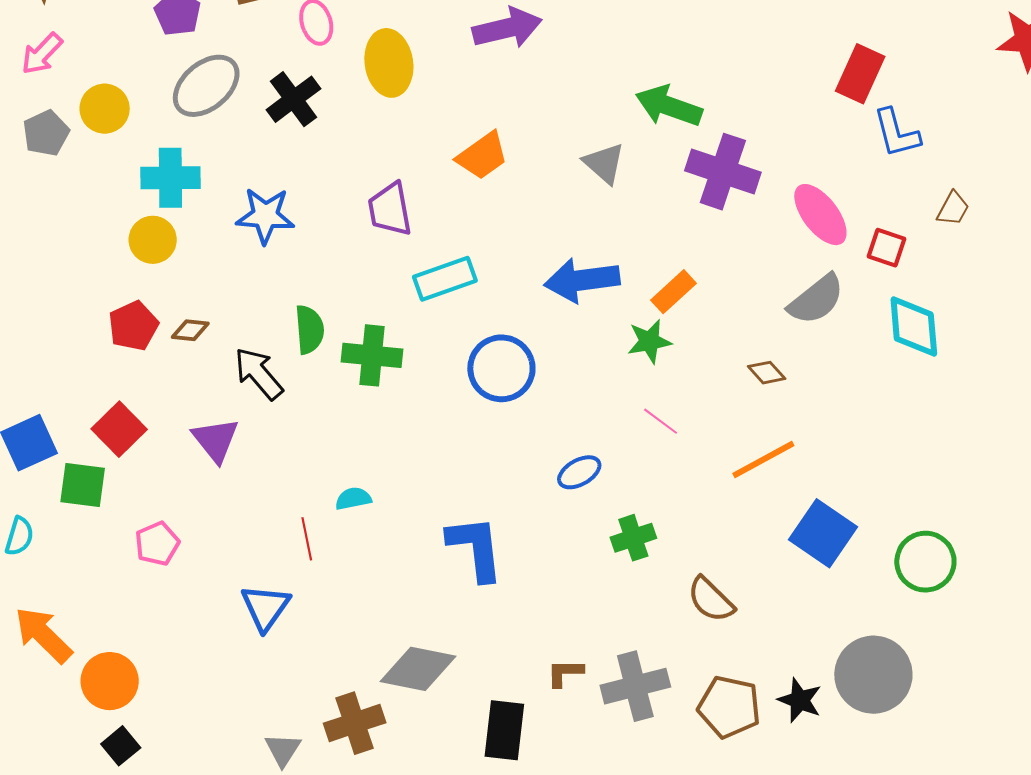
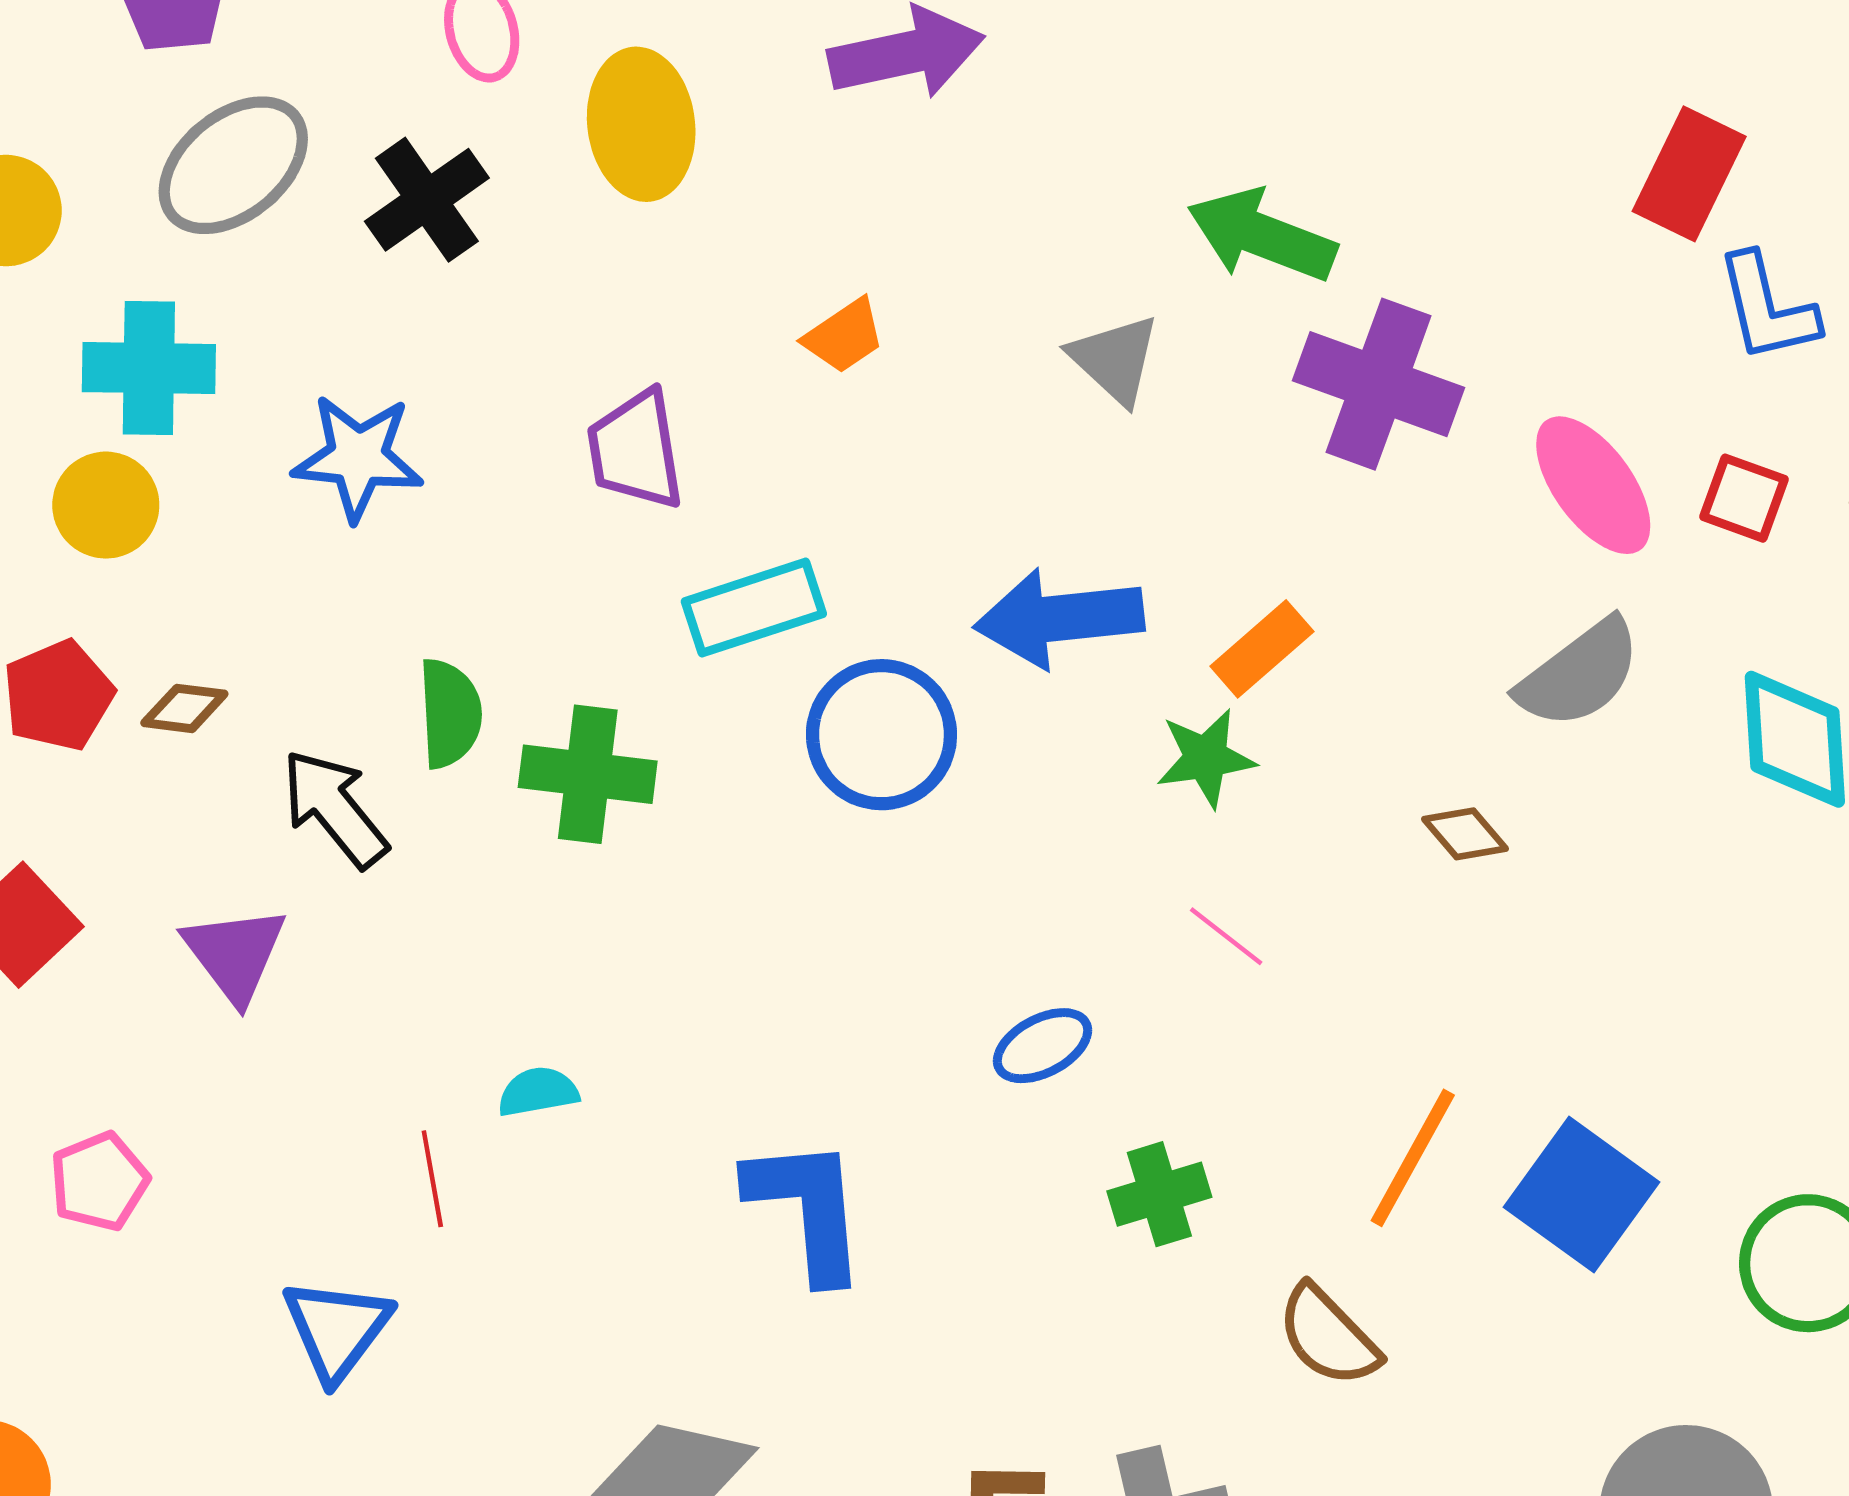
orange trapezoid: (482, 156) -> (844, 336), size x0.7
red square: (887, 248) -> (1744, 498), moved
blue circle: (501, 368) -> (881, 735), moved
orange line: (763, 460) -> (1413, 1158), moved, turned -34

